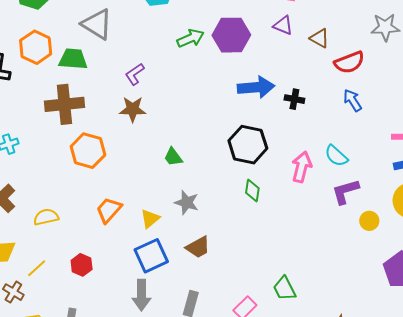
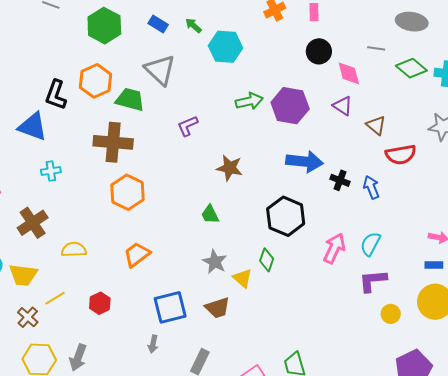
blue arrow: (352, 100) -> (371, 187), moved
brown star: (133, 109) -> (230, 168), moved
cyan semicircle: (336, 156) -> (370, 244), turned 65
green diamond: (252, 190) -> (267, 260), moved
yellow triangle: (150, 219) -> (242, 278), moved, turned -50
gray arrow: (142, 295) -> (153, 344), size x0.6

